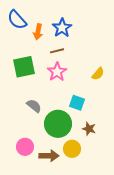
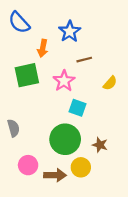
orange arrow: (38, 32) -> (43, 48), moved
brown line: (57, 51) -> (84, 60), moved
cyan square: (77, 103) -> (77, 108), moved
gray semicircle: (34, 106) -> (13, 128), moved, turned 35

